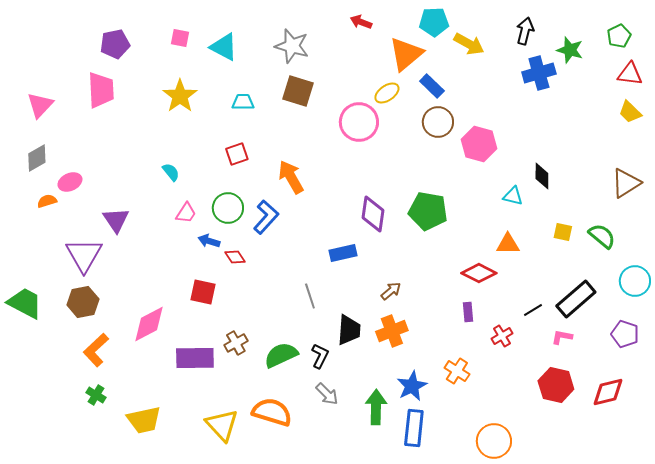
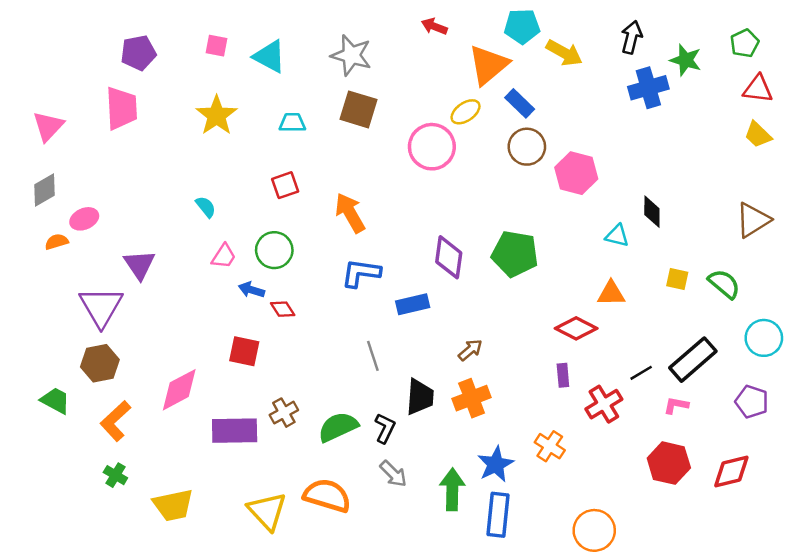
blue L-shape: (266, 217) -> (361, 273), moved, turned -124
green trapezoid: (25, 303) -> (55, 400), moved, size x0.7
red cross: (502, 336) -> (604, 404), size x1.4

